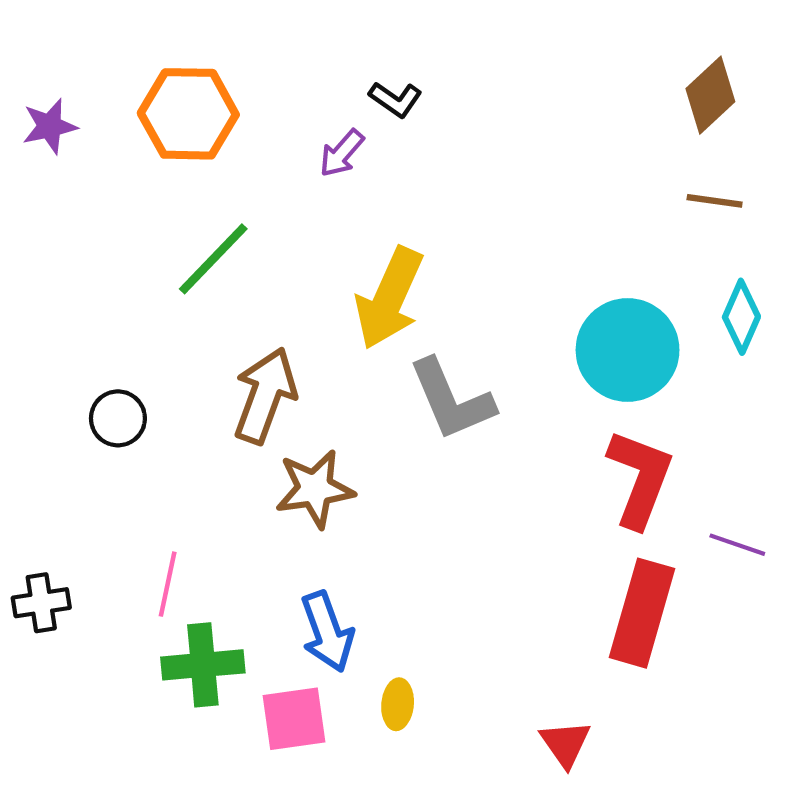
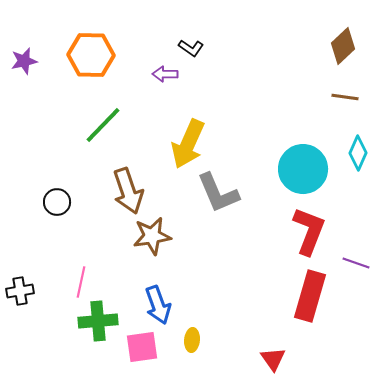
purple arrow: (342, 153) -> (165, 74), turned 50
brown arrow: (265, 396) -> (128, 191), turned 141

